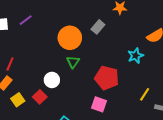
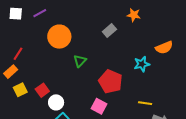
orange circle: (70, 38) -> (59, 37), moved
white circle: (52, 80) -> (56, 102), moved
yellow line: (145, 94) -> (145, 103), turned 56

